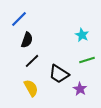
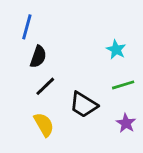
blue line: (19, 19) -> (27, 27), turned -30
purple star: (80, 89) -> (126, 123), moved

